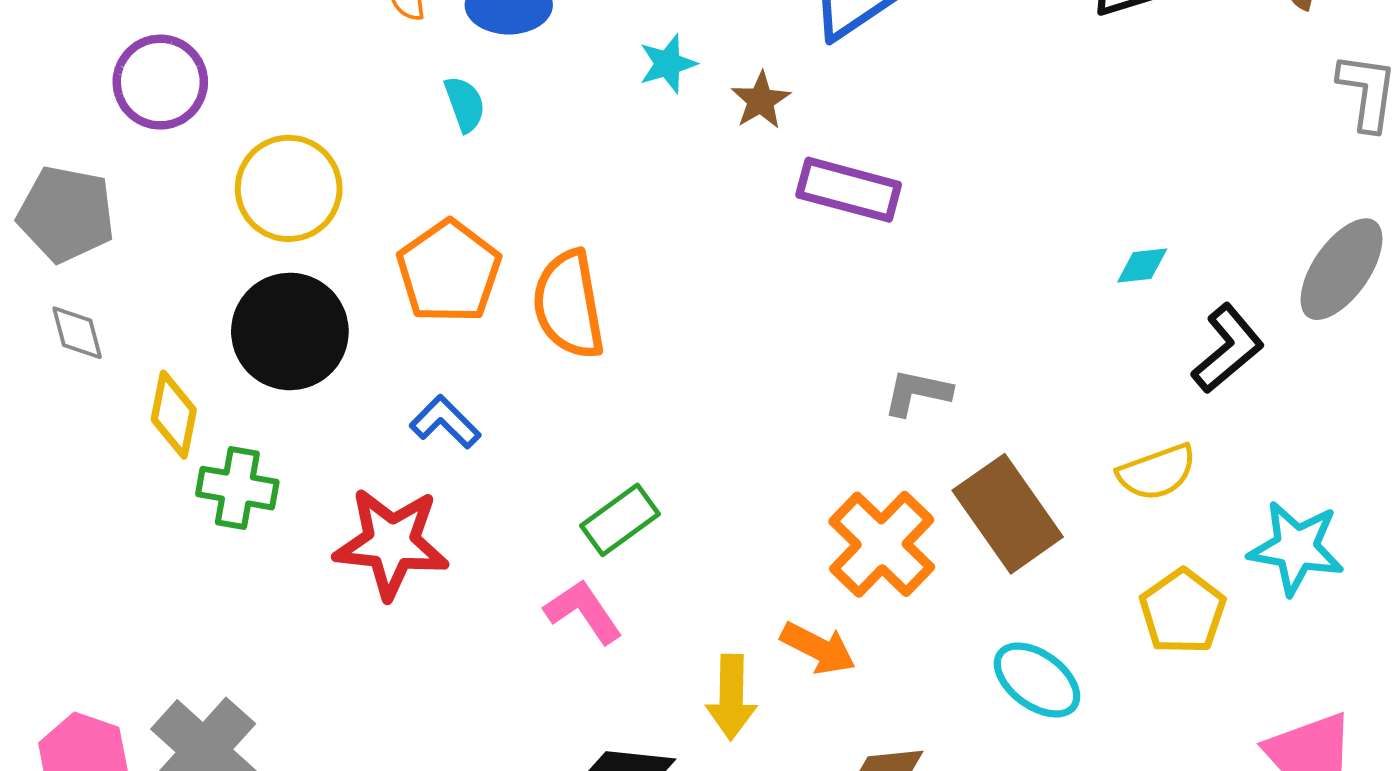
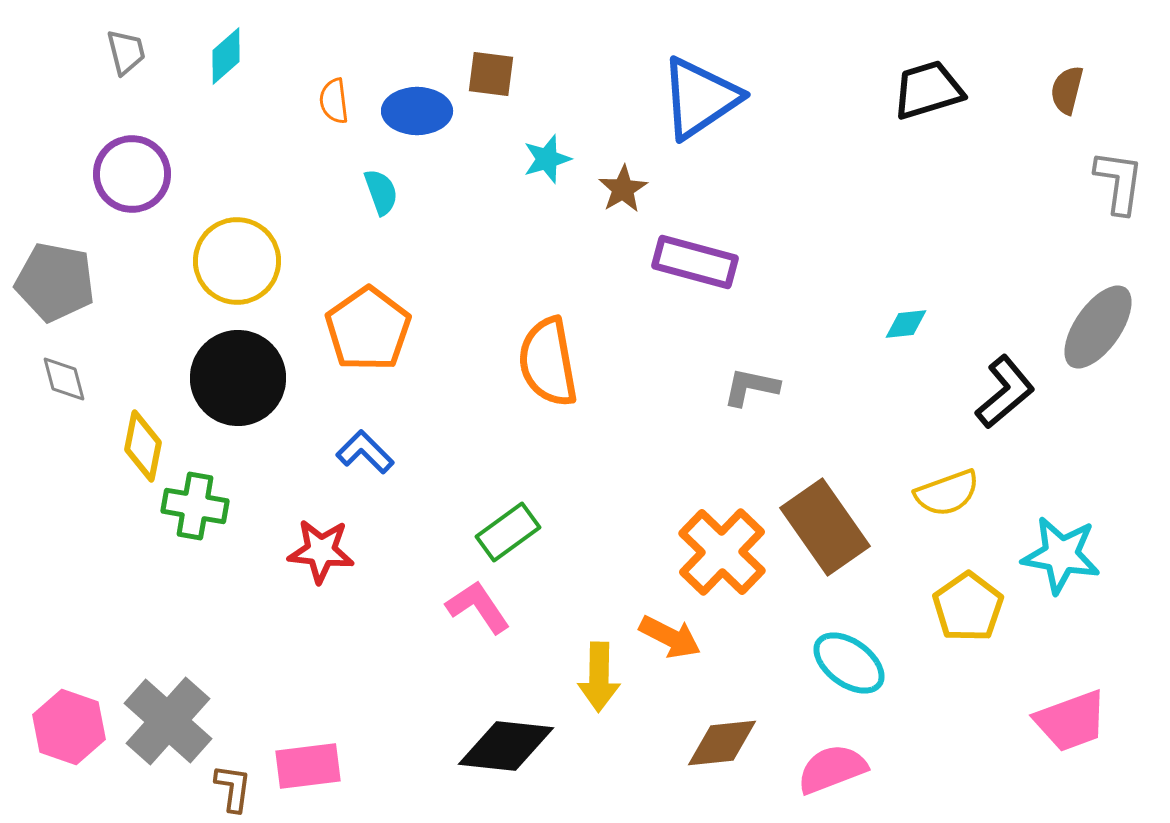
cyan diamond: (1142, 265) -> (906, 324), moved
orange semicircle: (569, 305) -> (548, 362), moved
gray L-shape: (917, 393) -> (751, 387), moved
red star: (391, 543) -> (321, 551), size x0.7

